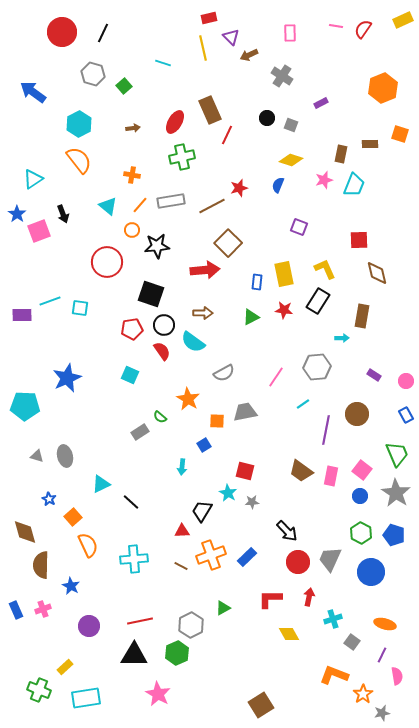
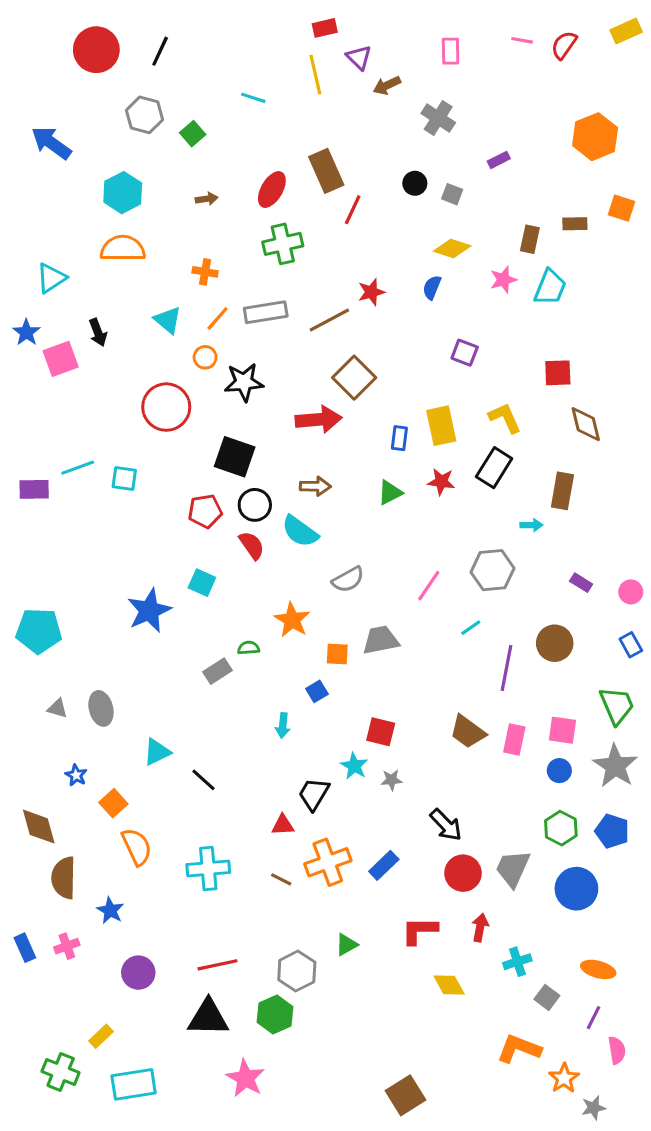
orange semicircle: (79, 160) -> (123, 249), turned -52
blue star: (67, 378) -> (149, 611), moved
green semicircle: (160, 417) -> (249, 648), turned 136
pink square: (362, 470) -> (562, 730), turned -30

